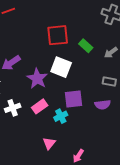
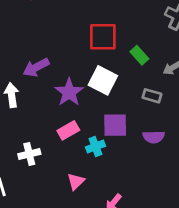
gray rectangle: (109, 81) -> (152, 96), moved
white cross: (13, 108) -> (29, 154), moved

